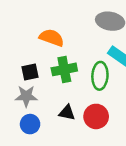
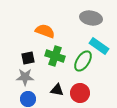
green cross: (64, 69) -> (55, 56), turned 30
green ellipse: (100, 76) -> (83, 61), turned 30

